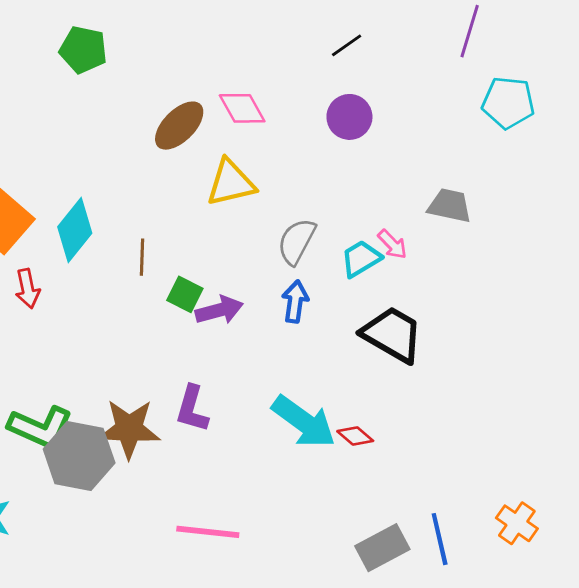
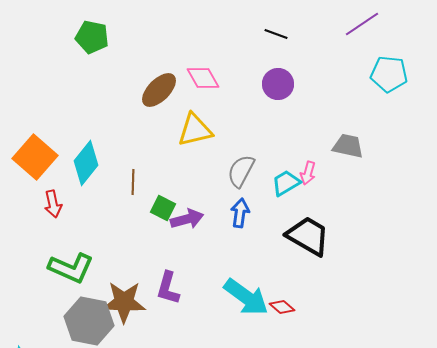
purple line: (470, 31) -> (362, 24), turned 39
black line: (347, 45) -> (276, 34), turned 55
pink arrow: (392, 244) -> (308, 173), turned 60
green L-shape: (40, 427) -> (71, 268), moved

